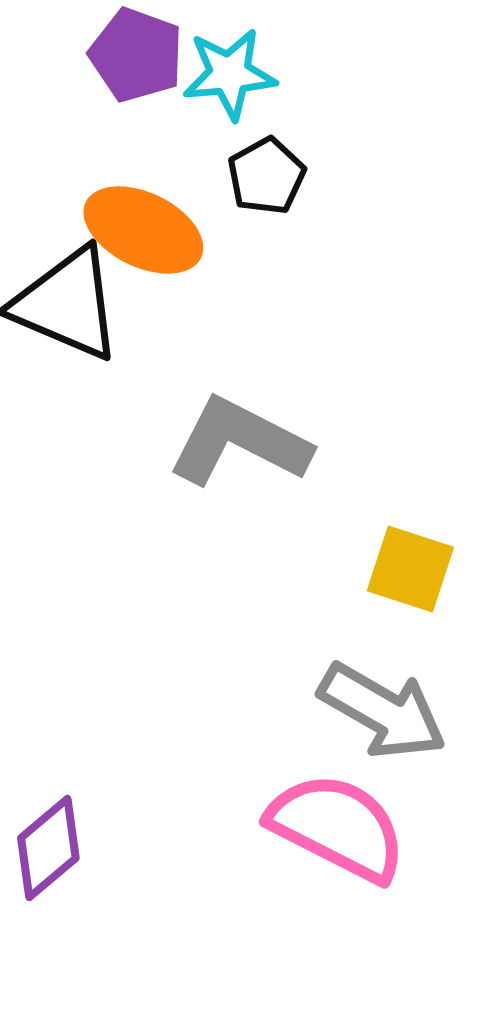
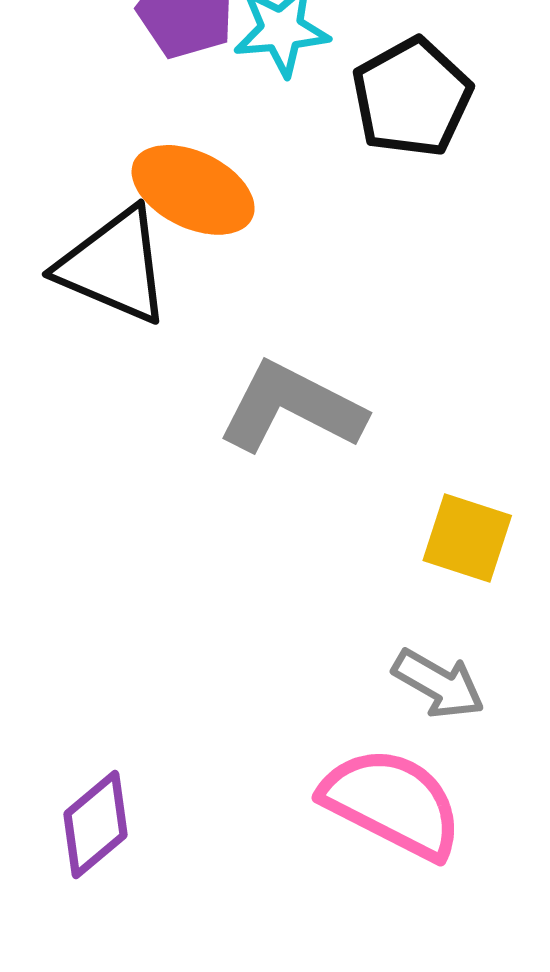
black pentagon: (266, 176) -> (412, 97), moved, size x1.5
gray arrow: (382, 711) -> (438, 684), size x0.7

